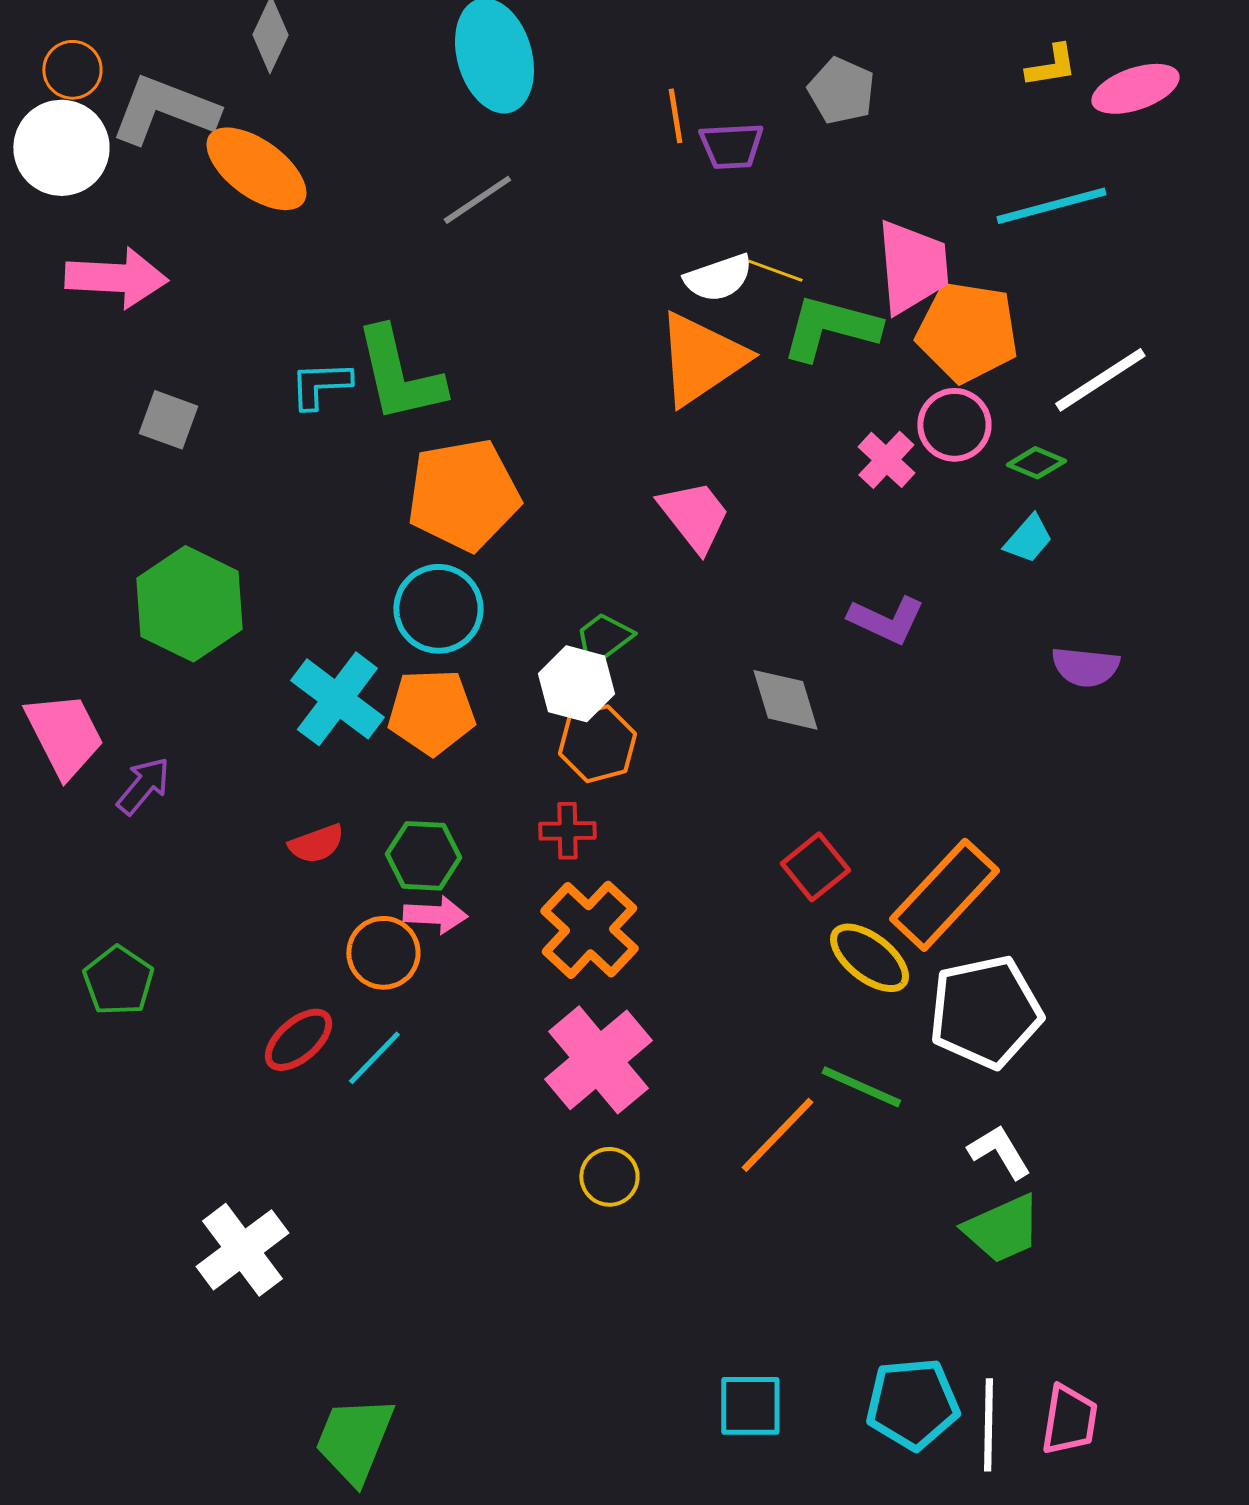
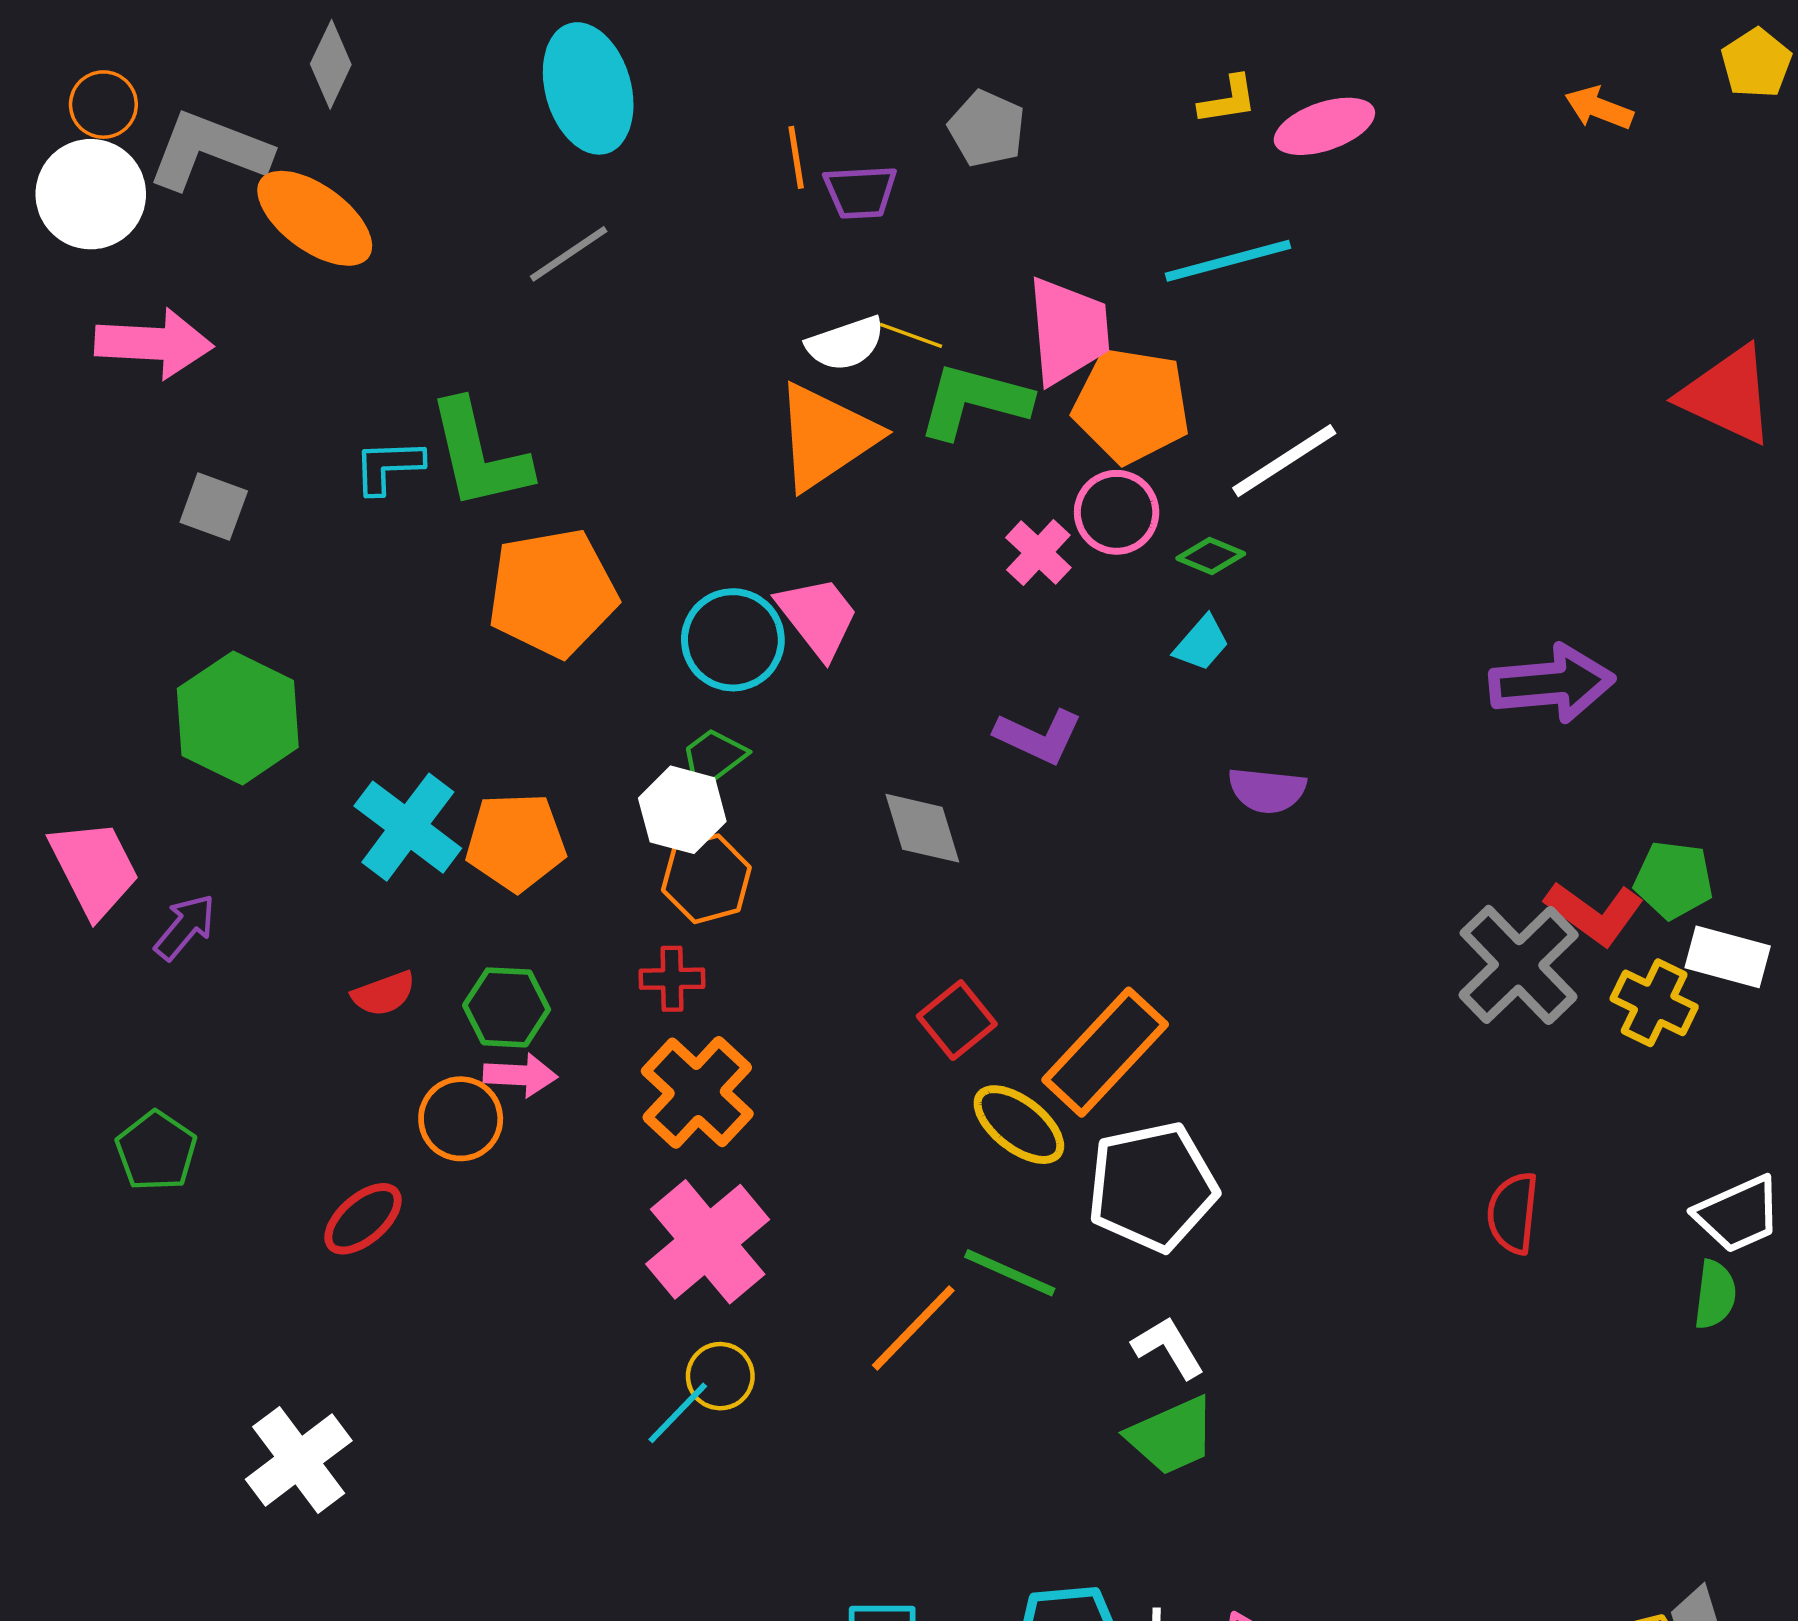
cyan circle: (438, 609) -> (733, 640), moved
cyan line: (374, 1058) -> (678, 1413), moved

